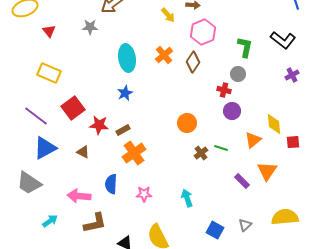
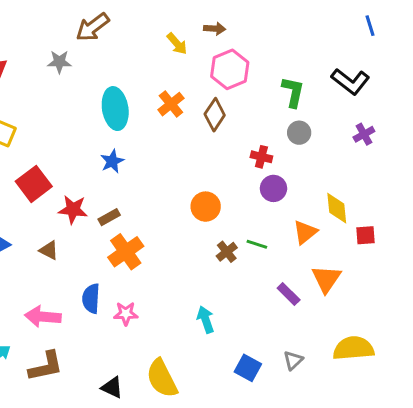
gray circle: (238, 74) -> (299, 133), moved
pink star: (144, 194) -> (126, 314), moved
brown L-shape: (95, 223) -> (46, 366), moved

